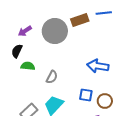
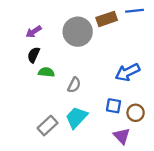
purple arrow: (25, 31) -> (34, 32), moved
blue arrow: (98, 66) -> (127, 72), turned -35

